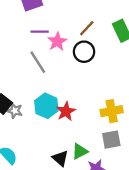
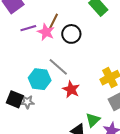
brown line: (87, 28) -> (54, 21), moved
gray line: (38, 62) -> (58, 67), moved
cyan hexagon: (46, 106) -> (40, 79), moved

